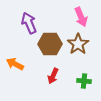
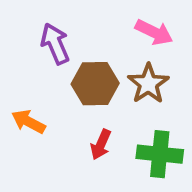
pink arrow: (81, 17) -> (154, 32), turned -42
green cross: (84, 81) -> (160, 154), size x1.6

